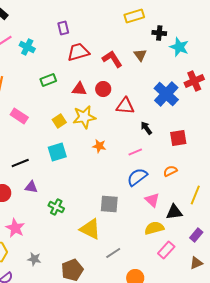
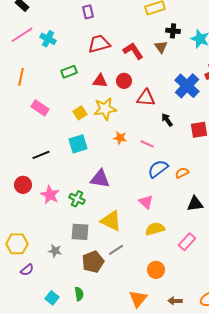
purple rectangle: (63, 28) -> (88, 12), moved
black cross: (159, 33) -> (173, 31), moved
pink line: (135, 152) -> (147, 144), moved, turned 48
orange semicircle: (170, 171) -> (182, 173), moved
purple triangle: (31, 187) -> (100, 179), moved, size x1.5
pink triangle: (152, 200) -> (146, 202), moved
gray square: (109, 204) -> (80, 232), moved
pink star: (15, 228) -> (50, 195), moved
yellow semicircle: (154, 228) -> (155, 229), moved
gray line: (113, 253) -> (116, 250), moved

